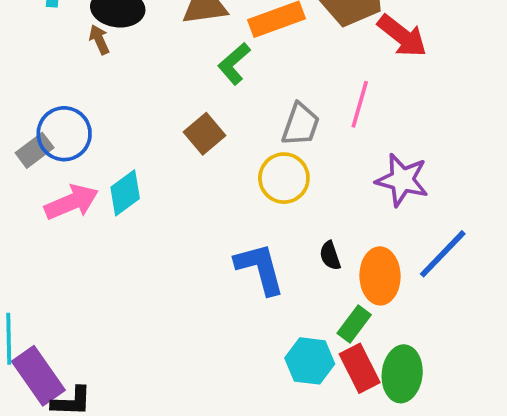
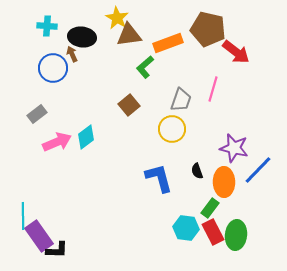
blue circle: (64, 134) -> (53, 68), moved
purple star: (402, 180) -> (234, 148), moved

